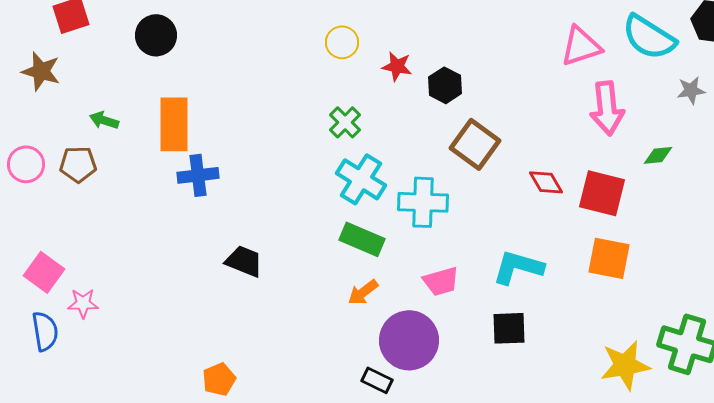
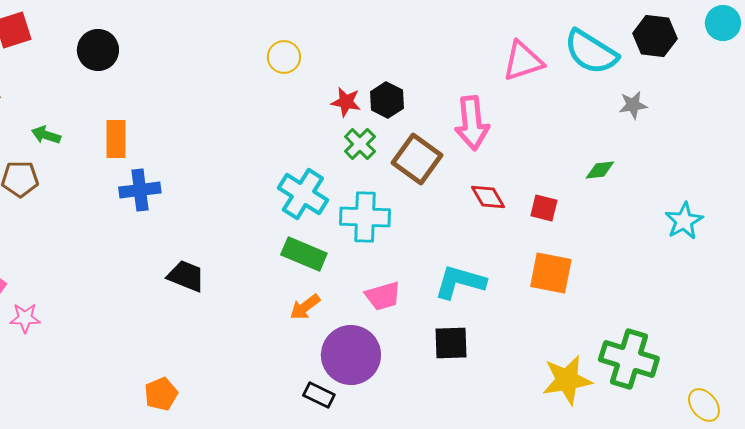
red star: (397, 66) -> (346, 102), moved
pink arrow: (607, 108) -> (472, 123), moved
green cross: (345, 122) -> (360, 144), moved
orange rectangle: (174, 124) -> (116, 139), size x0.7
red square: (602, 193) -> (544, 208), size x0.6

